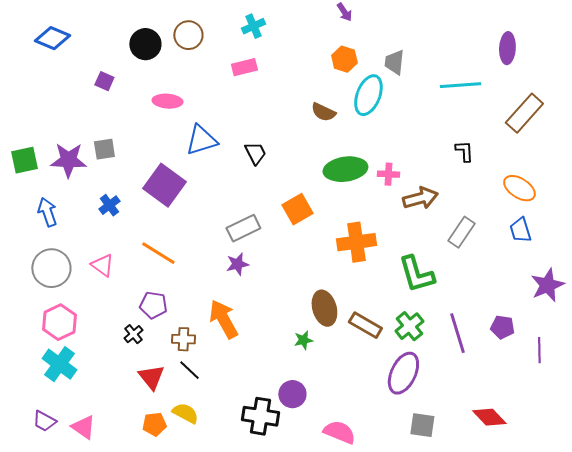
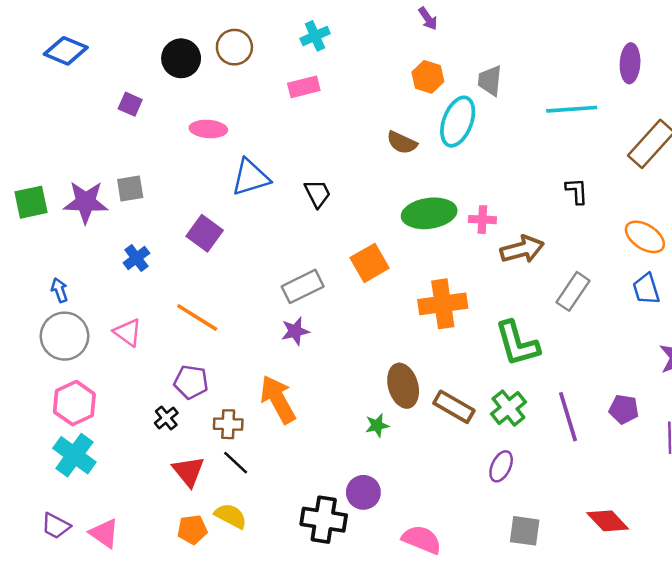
purple square: (164, 185) -> (205, 233), size x0.7
blue arrow: (47, 212) -> (60, 290), moved, size x0.7
purple ellipse: (403, 373) -> (501, 466), size x0.6

